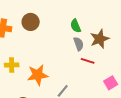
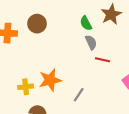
brown star: (100, 39) -> (111, 14), moved
yellow cross: (12, 65) -> (26, 87), moved

